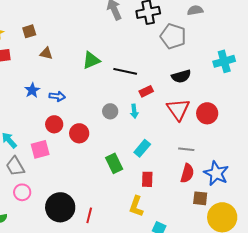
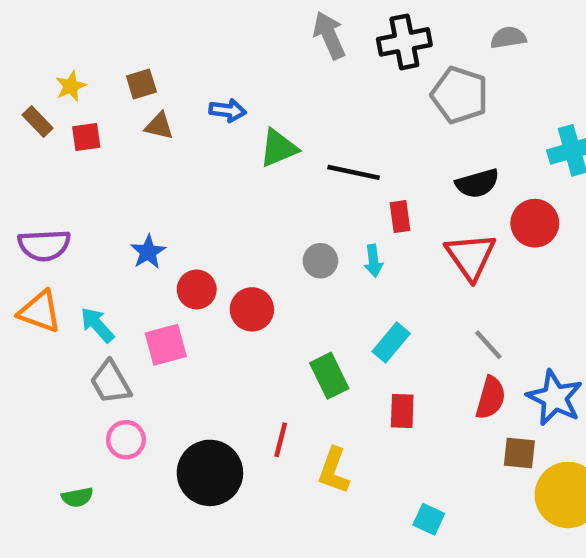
brown triangle: (46, 53) -> (159, 126), moved
blue star: (32, 90) -> (148, 252), moved
red rectangle: (146, 91) -> (400, 217), turned -72
blue arrow: (57, 96) -> (228, 110), moved
red circle: (207, 113) -> (535, 223), moved
gray line: (186, 149) -> (488, 345), turned 42
yellow L-shape: (136, 206) -> (334, 471), moved
red line: (89, 215) -> (281, 440), moved

